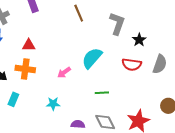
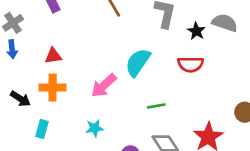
gray semicircle: (160, 64) -> (225, 23), moved, turned -84
pink arrow: (64, 72) -> (104, 86), size x1.5

